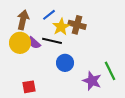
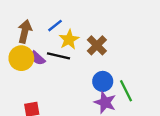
brown cross: (77, 25) -> (97, 45), moved, turned 30
blue circle: (65, 63) -> (103, 81), moved

